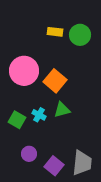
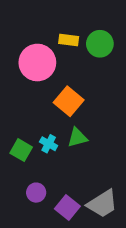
pink circle: (24, 71) -> (37, 63), moved
gray trapezoid: (82, 163) -> (102, 204), turned 52

